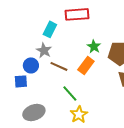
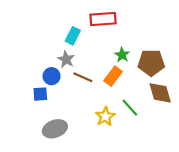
green line: (70, 93) -> (130, 108), moved
yellow star: (79, 114) -> (105, 116), moved

